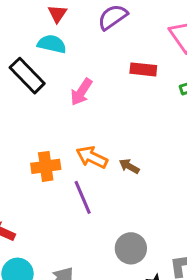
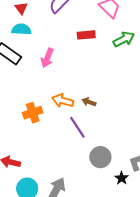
purple line: (83, 197) -> (77, 127), moved

